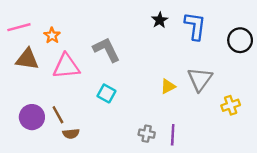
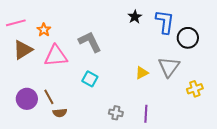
black circle: (240, 40) -> (188, 38), moved
brown triangle: (27, 59) -> (23, 50), turned -40
gray cross: (147, 134) -> (116, 113), moved

